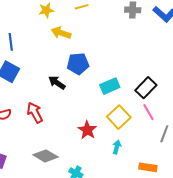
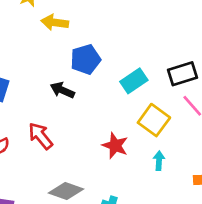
black rectangle: (146, 88) -> (182, 74), turned 40

